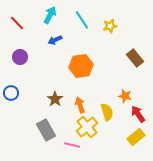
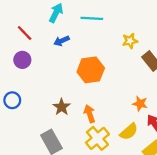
cyan line: (82, 20) -> (92, 18), turned -54
red line: (17, 23) -> (25, 33), moved
yellow star: (110, 26) -> (130, 41), moved
yellow semicircle: (107, 112) -> (129, 132), moved, turned 66

